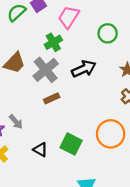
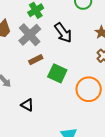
black arrow: (84, 69) -> (63, 33), turned 80
green square: (71, 144) -> (57, 73), moved

